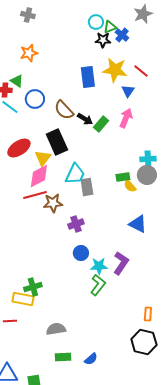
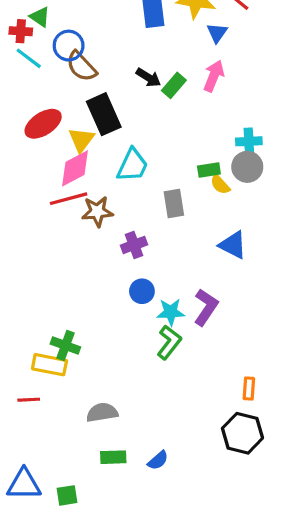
brown semicircle: (64, 110) -> (81, 66), moved
gray rectangle: (87, 187) -> (174, 204), moved
green cross: (33, 287) -> (65, 345), turned 36

